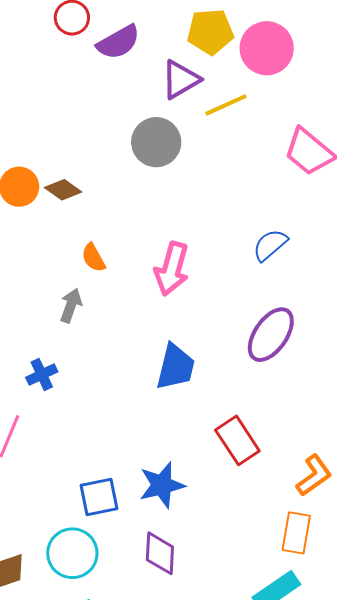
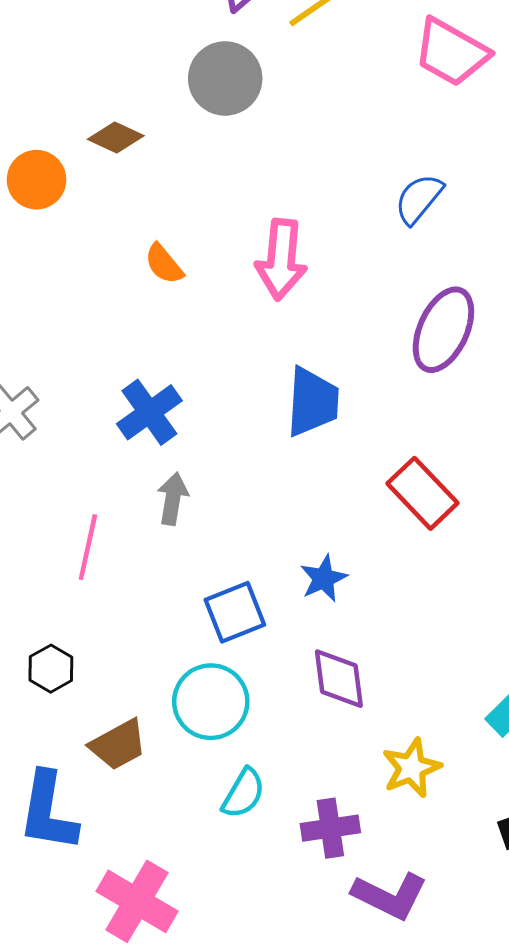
brown diamond: (63, 190) -> (116, 137), moved
gray arrow: (71, 305) -> (173, 499), moved
blue cross: (42, 375) -> (149, 412), moved, size x1.4
blue star: (162, 485) -> (324, 578), size x0.7

